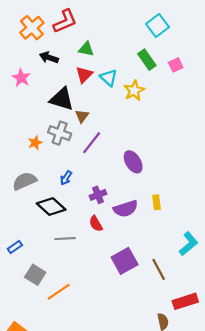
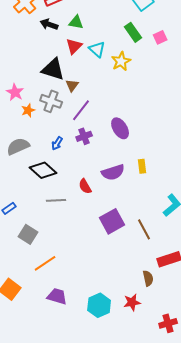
black arrow: (49, 57) -> (49, 24), moved
pink star: (21, 78) -> (15, 92), moved
purple cross: (98, 195) -> (84, 136), moved
orange line: (59, 292) -> (45, 263), moved

